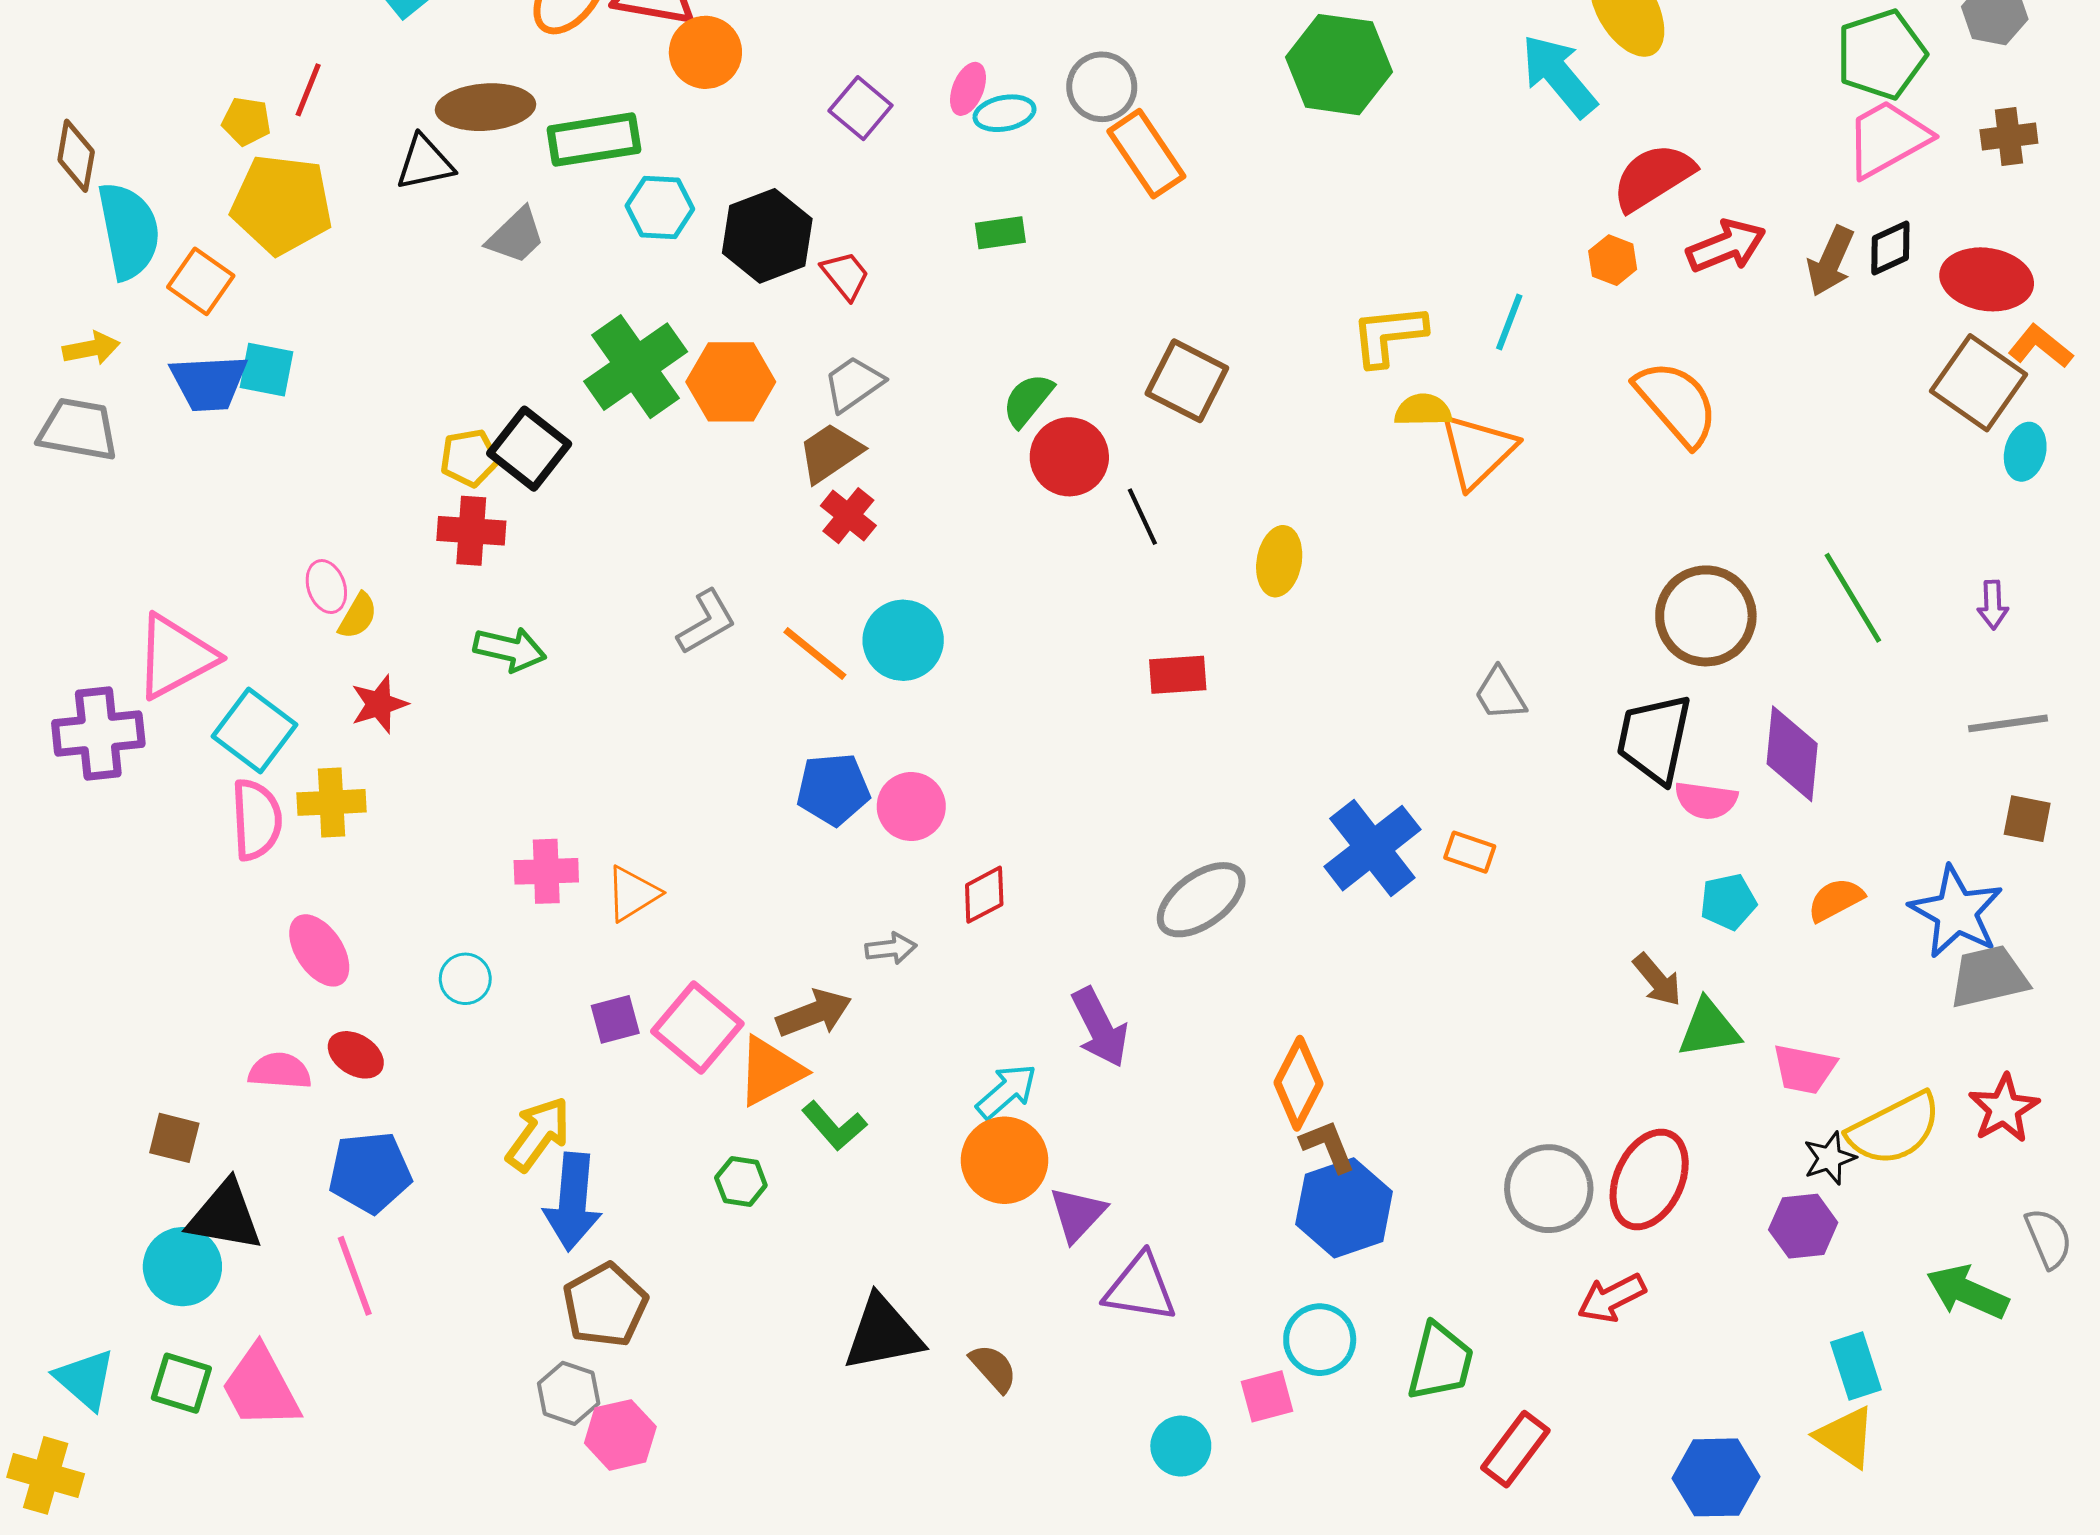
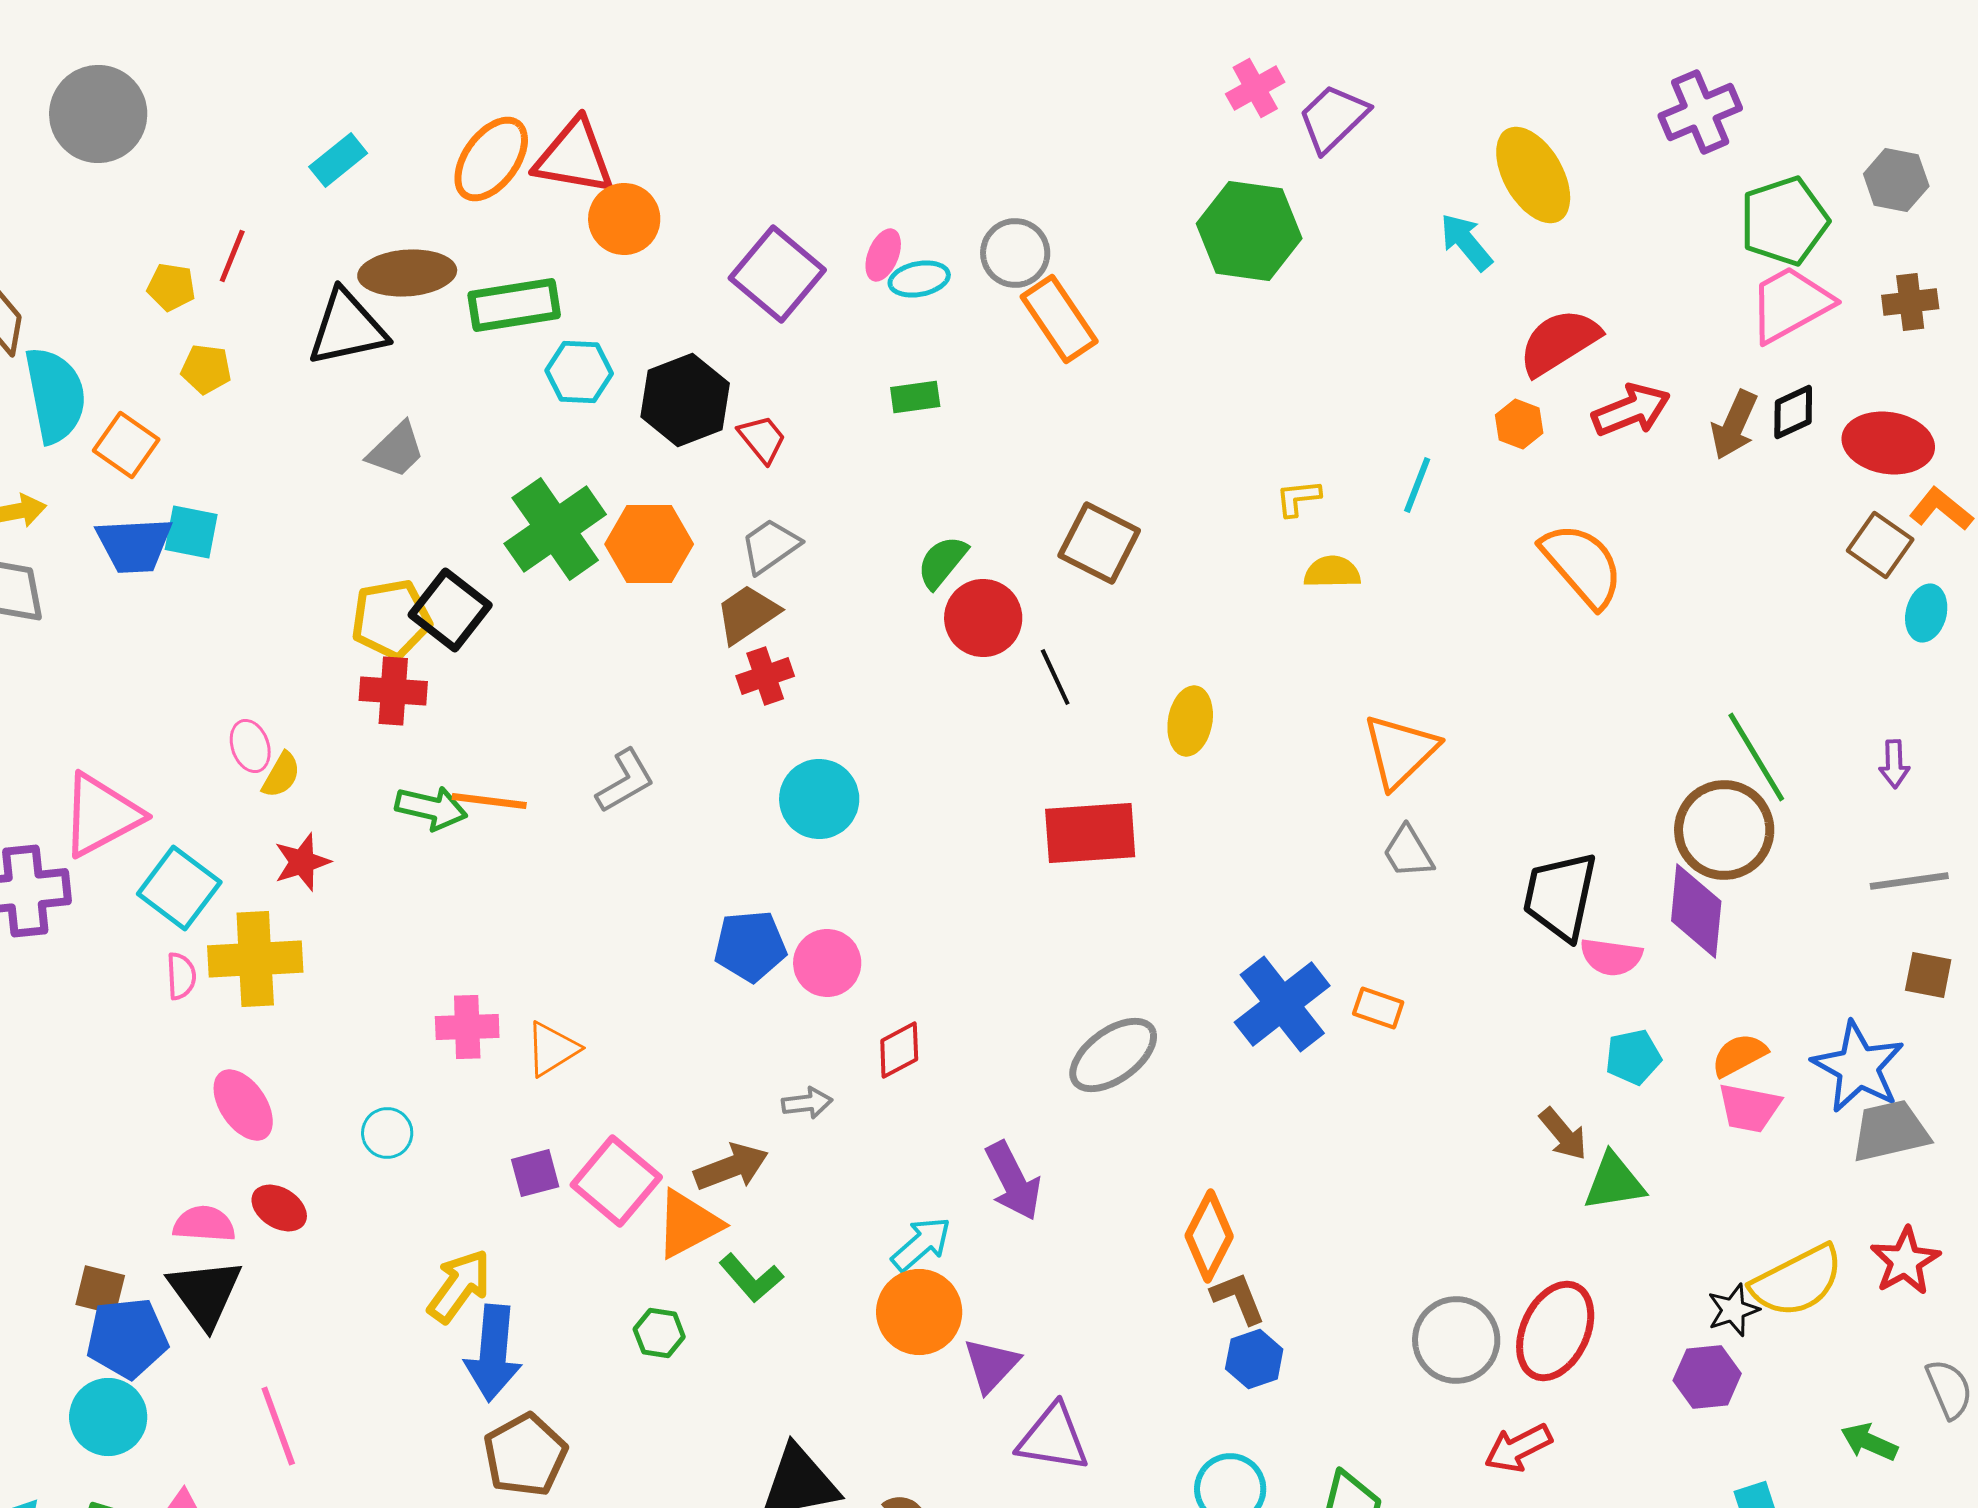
cyan arrow: (1559, 76) -> (1466, 242), size x0.7
purple square: (861, 108) -> (777, 274), size x1.5
black triangle: (425, 163) -> (347, 328), size x1.4
yellow pentagon: (282, 204) -> (206, 369), size x0.5
gray trapezoid: (516, 236) -> (396, 450), moved
yellow L-shape: (1389, 335) -> (1298, 498), size x0.6
brown square: (1979, 383) -> (1880, 545), size x0.7
orange triangle: (1478, 451) -> (1400, 751), moved
yellow pentagon: (469, 458) -> (391, 619), size x1.4
red cross: (848, 516) -> (765, 676), turned 32
brown circle: (1706, 616) -> (1724, 830), moved
orange line: (815, 653) -> (489, 801), moved, turned -32
red rectangle: (1178, 675) -> (1090, 833), size x1.6
yellow cross: (331, 802) -> (255, 959), size x1.4
pink semicircle: (256, 820) -> (181, 976), size x0.6
pink trapezoid: (1804, 1069) -> (1749, 1108), moved
blue pentagon: (370, 1172) -> (127, 1338), moved
blue hexagon: (1344, 1208) -> (1254, 1359), size x0.6
black triangle: (225, 1216) -> (205, 1293), moved, turned 44
green arrow: (1967, 1292) -> (1869, 1442), size x0.7

